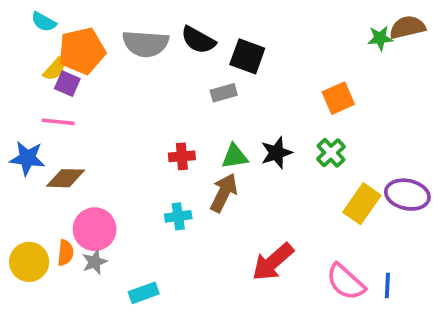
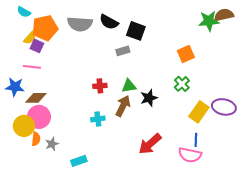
green star: (380, 38) -> (209, 21), size x1.5
black star: (276, 153) -> (149, 98), moved
pink circle: (95, 229) -> (39, 117), moved
yellow circle: (29, 262) -> (24, 126), moved
pink semicircle: (346, 282) -> (190, 155), turned -30
blue line: (387, 286) -> (196, 140), moved

